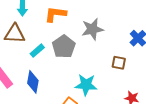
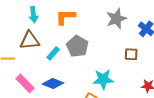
gray star: (92, 29) -> (116, 19), moved
blue diamond: (33, 82) -> (53, 83), turned -70

